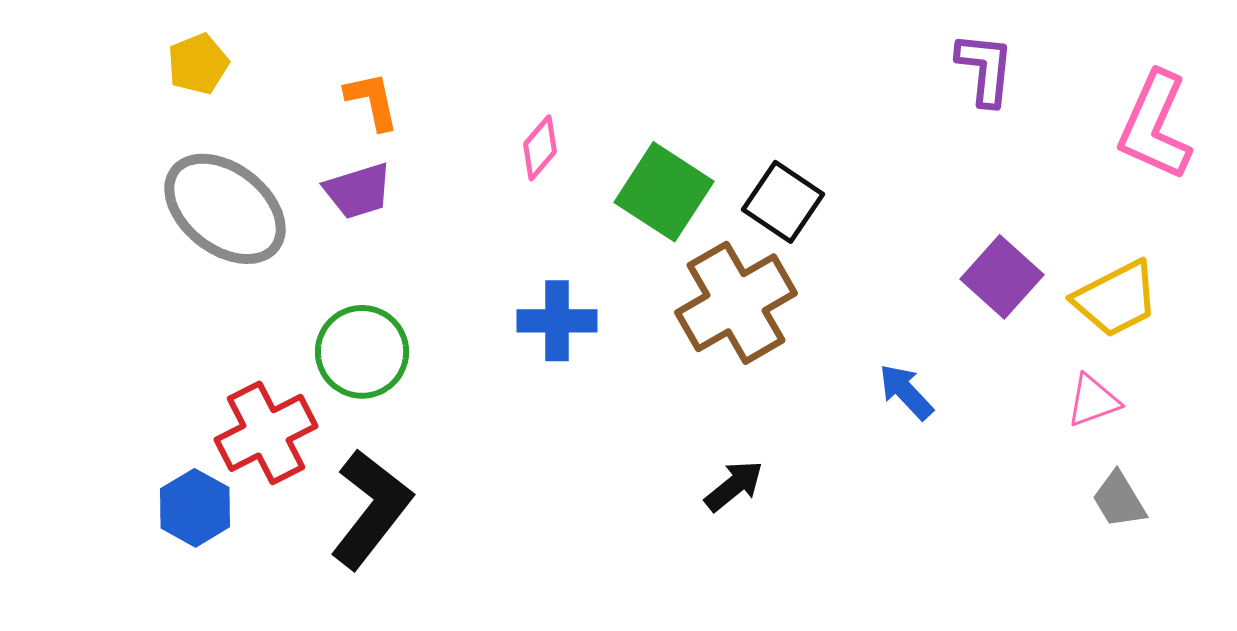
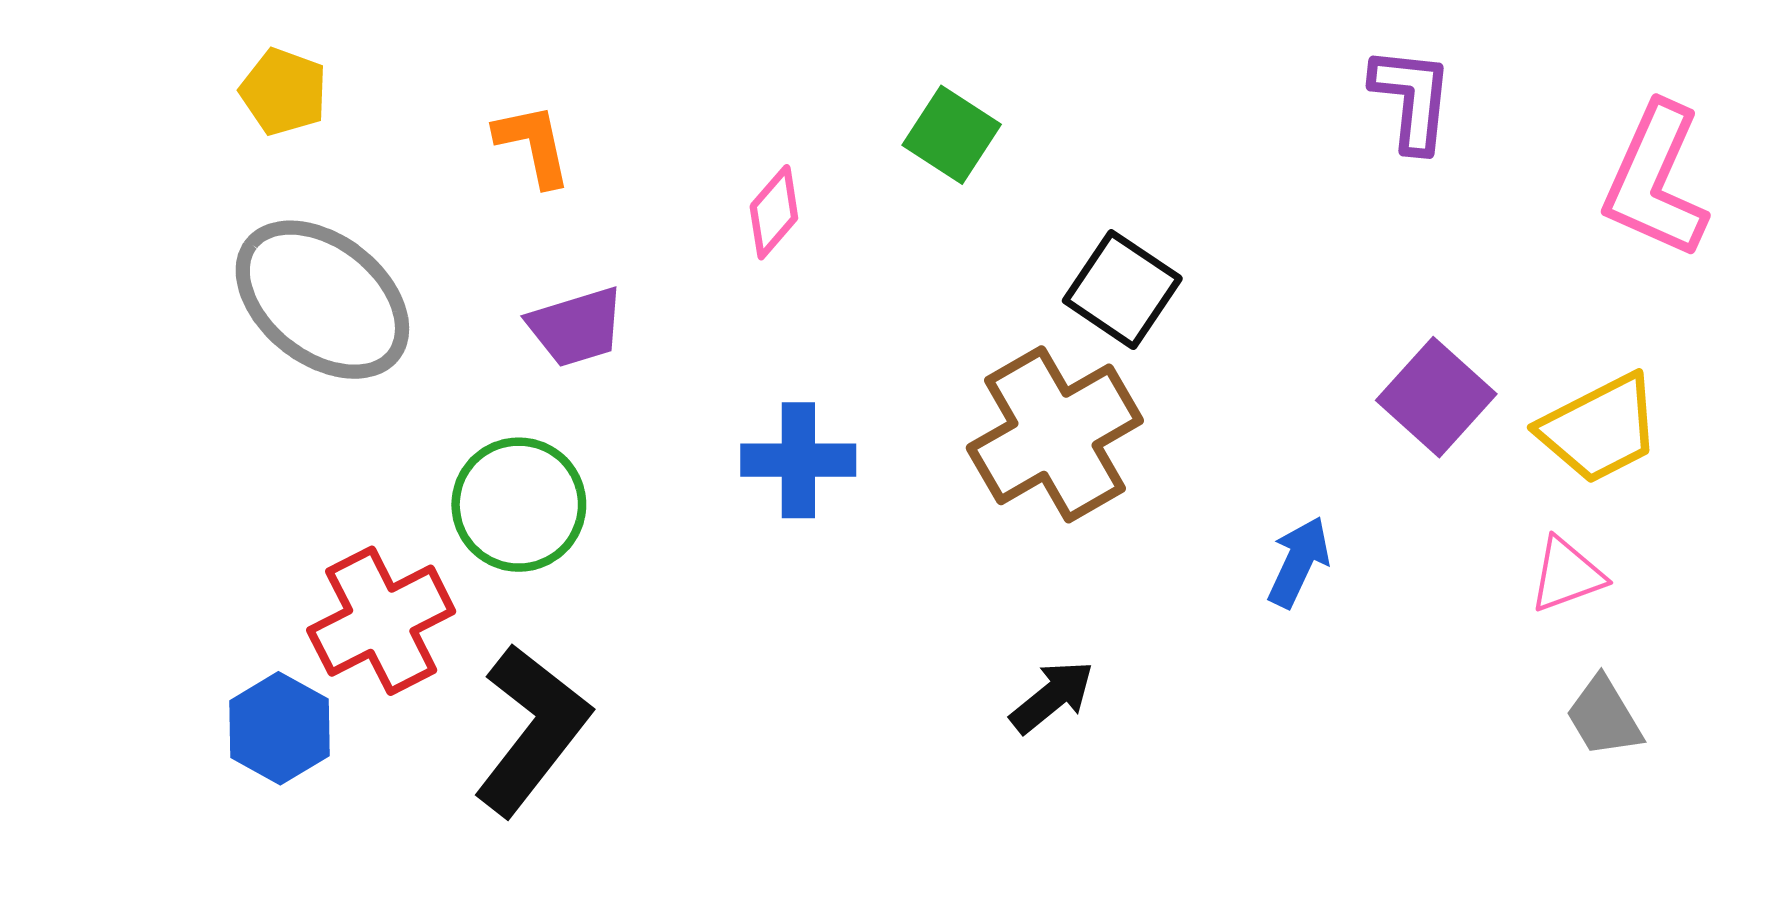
yellow pentagon: (198, 64) -> (284, 92), turned -30
purple trapezoid: (358, 191) -> (576, 327), moved
green square: (664, 192) -> (952, 135), moved, size x0.7
blue arrow: (906, 392) -> (1299, 562), turned 68

